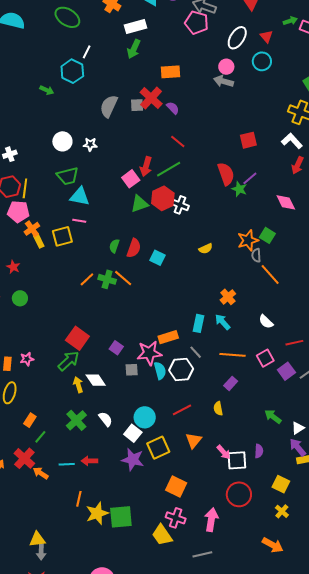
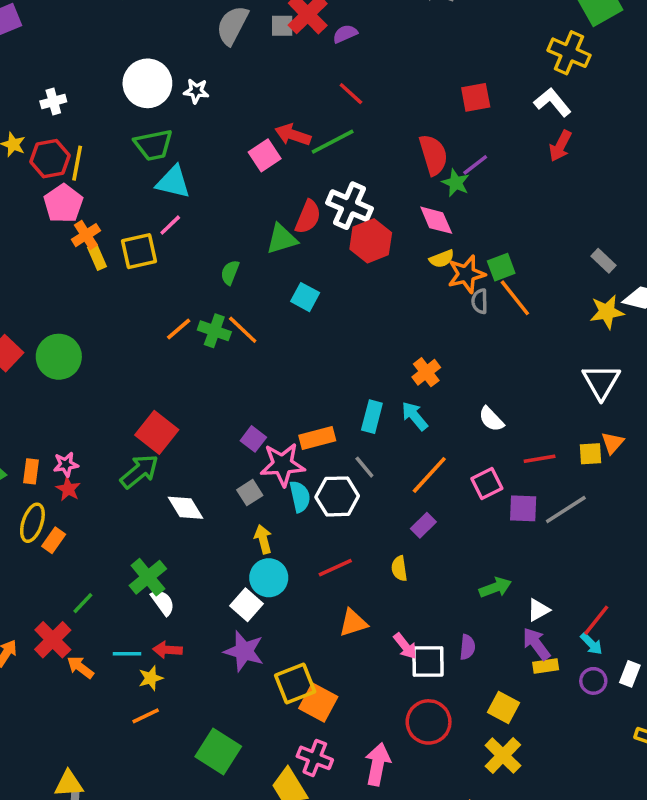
purple semicircle: (173, 108) -> (345, 34), turned -72
white circle: (62, 141) -> (147, 83), size x1.4
red arrow: (146, 166) -> (293, 135), turned 90
red hexagon: (163, 198) -> (371, 241), moved
pink diamond: (286, 202) -> (436, 220), moved
green triangle: (139, 204) -> (282, 239), moved
white cross: (180, 205) -> (350, 206), size x1.4
pink pentagon: (18, 212) -> (63, 204), turned 30
pink line: (79, 221) -> (170, 225), turned -56
green square: (267, 235) -> (501, 267), turned 35
red semicircle: (134, 248) -> (308, 217), moved
yellow semicircle: (206, 249) -> (442, 259), moved
red star: (13, 267) -> (68, 489), moved
orange line: (270, 274) -> (515, 298), moved
green circle: (20, 298) -> (59, 357), size x1.6
purple square: (116, 348) -> (253, 439), moved
orange line: (232, 355) -> (429, 475), turned -55
gray square: (132, 370) -> (250, 493), turned -32
purple square: (286, 371) -> (523, 508), turned 36
yellow arrow: (78, 385) -> (263, 539), moved
green arrow: (273, 417) -> (495, 587), turned 120
white semicircle: (105, 419) -> (163, 602), moved
orange rectangle: (30, 420) -> (54, 540), moved
orange triangle: (194, 440) -> (353, 623), turned 30
yellow square: (158, 448) -> (295, 684), moved
orange line: (79, 499) -> (146, 716), turned 49
yellow cross: (282, 511) -> (503, 756), size x1.5
yellow star: (97, 513) -> (151, 678), moved, size x0.6
green square: (121, 517) -> (218, 751), turned 35

